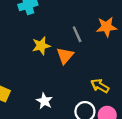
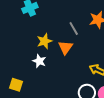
white star: (44, 101) -> (39, 61), moved

